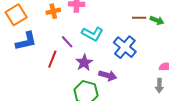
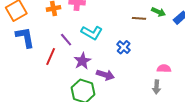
green arrow: (157, 20) -> (159, 12), moved
blue L-shape: (26, 41) -> (25, 37), turned -90
blue cross: (125, 47) -> (124, 47), size x0.6

